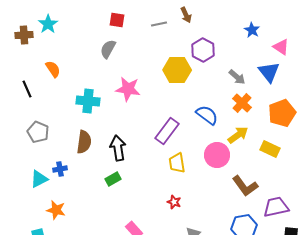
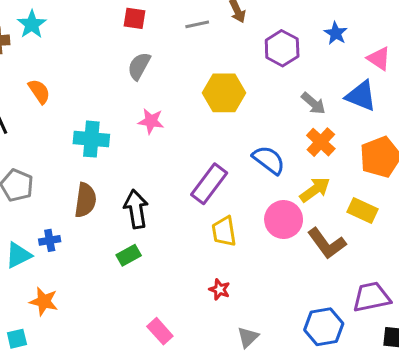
gray semicircle: (108, 49) -> (139, 66), moved
purple hexagon: (203, 50) -> (282, 48), moved
blue triangle: (269, 72) -> (361, 96), turned -30
pink star: (128, 89) -> (151, 121), size x0.7
brown L-shape: (245, 186) -> (327, 243), moved

